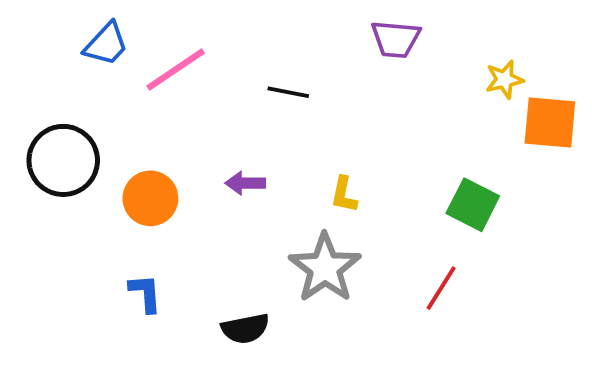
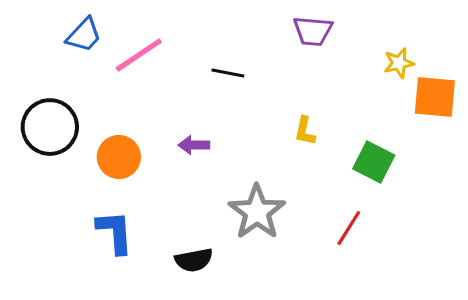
yellow L-shape: (344, 195) -> (305, 131), moved
blue L-shape: (145, 293) -> (115, 232), size x1.4

